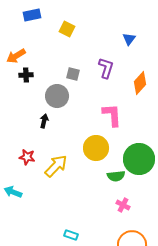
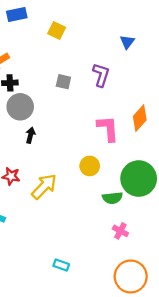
orange diamond: (140, 83) -> (140, 118), moved
gray circle: (57, 96) -> (20, 107), moved
yellow circle: (96, 148) -> (90, 166), size x0.7

